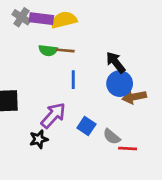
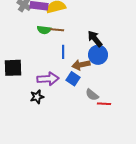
brown arrow: (134, 97) -> (81, 65), moved
purple arrow: (53, 115) -> (48, 79), turned 45
blue square: (86, 126) -> (73, 79), moved

